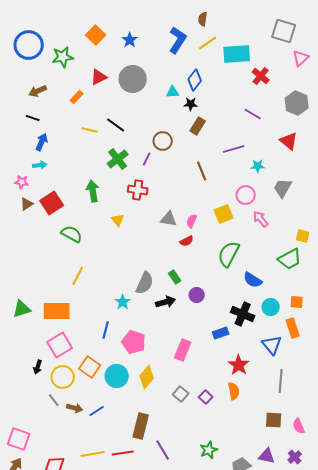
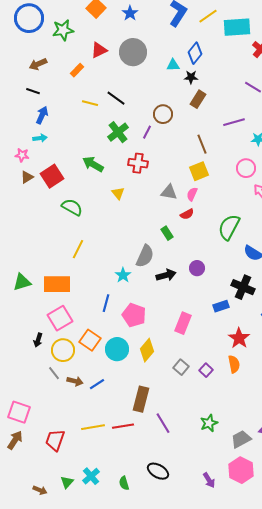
green arrow: (93, 191) -> (93, 164), turned -50
yellow square: (224, 214) -> (199, 171), moved
green rectangle: (175, 277) -> (167, 233), moved

